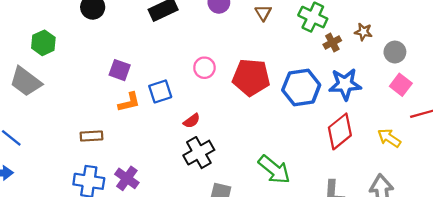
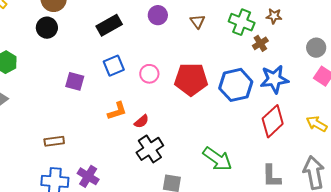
brown star: (363, 32) -> (274, 16), moved
blue square: (160, 91) -> (114, 66), moved
orange L-shape: (129, 102) -> (117, 111), moved

